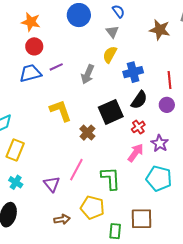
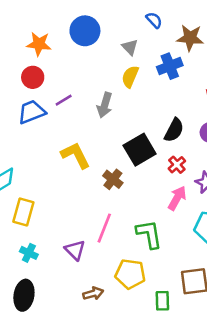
blue semicircle: (118, 11) -> (154, 20), moved
orange star: (31, 22) -> (39, 44), moved
blue cross: (133, 72) -> (170, 66), moved

